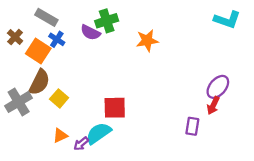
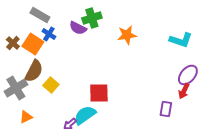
cyan L-shape: (227, 20) -> (181, 40), moved
brown cross: (15, 37) -> (13, 43), moved
orange triangle: (60, 136) -> (26, 117), moved

